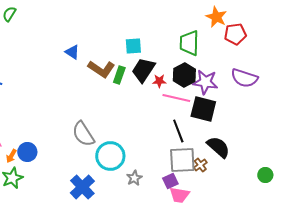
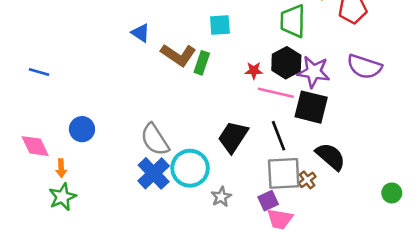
black trapezoid: (143, 70) -> (233, 137), moved
blue circle: (27, 152) -> (82, 129), moved
orange arrow: (11, 156) -> (61, 168), turned -32
blue cross: (82, 187) -> (154, 173), moved

